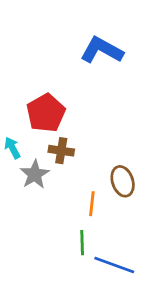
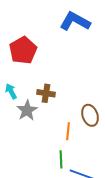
red pentagon: (46, 113) -> (23, 50), moved

